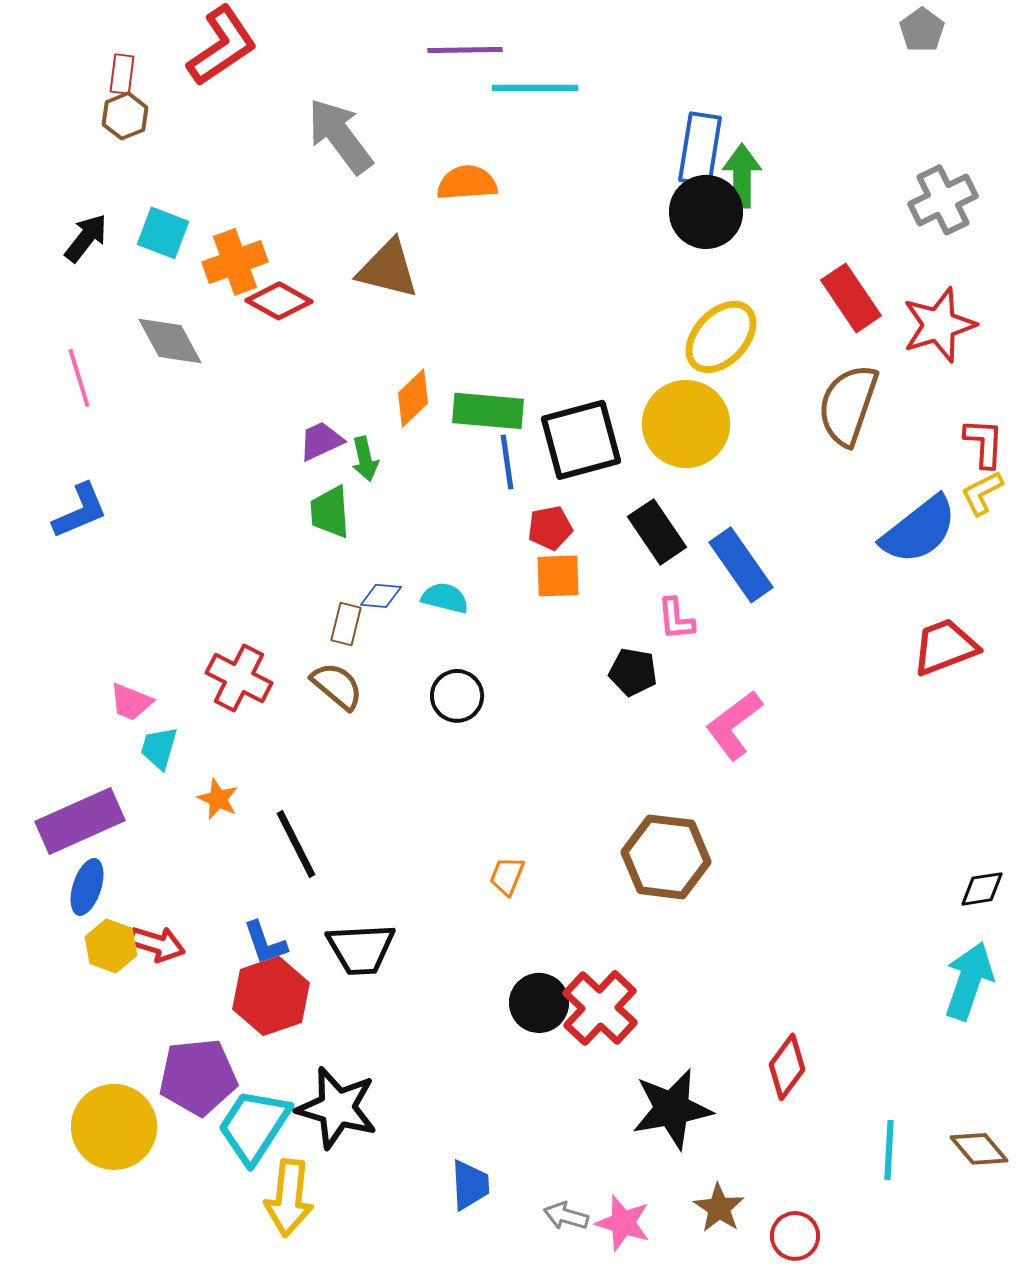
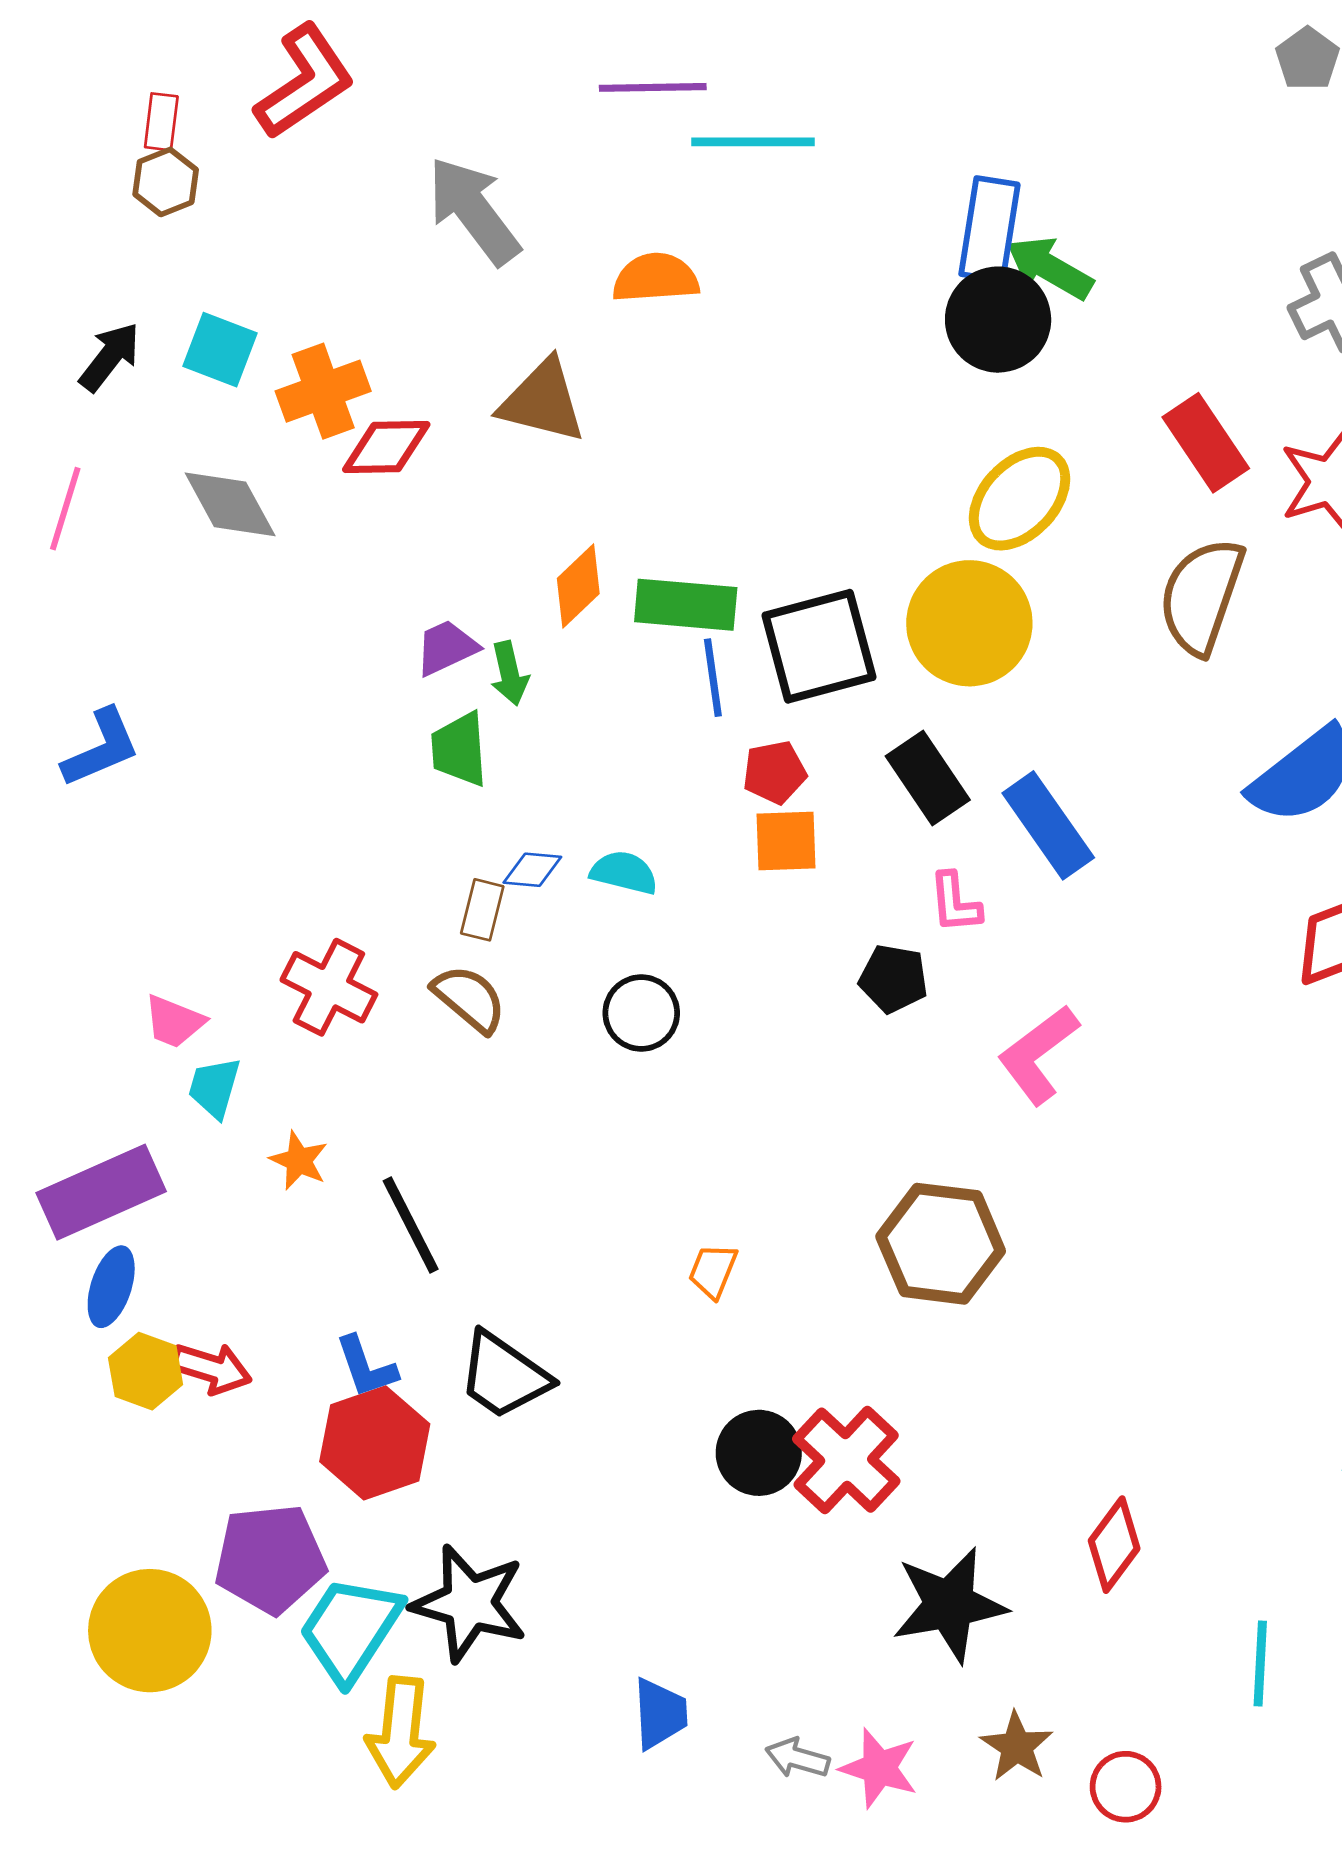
green arrow: (742, 176) -> (1050, 268), turned -60
red diamond: (279, 301) -> (386, 447), turned -30
pink line: (79, 378) -> (65, 509), moved, turned 34
black trapezoid: (361, 949) -> (504, 1375), turned 38

